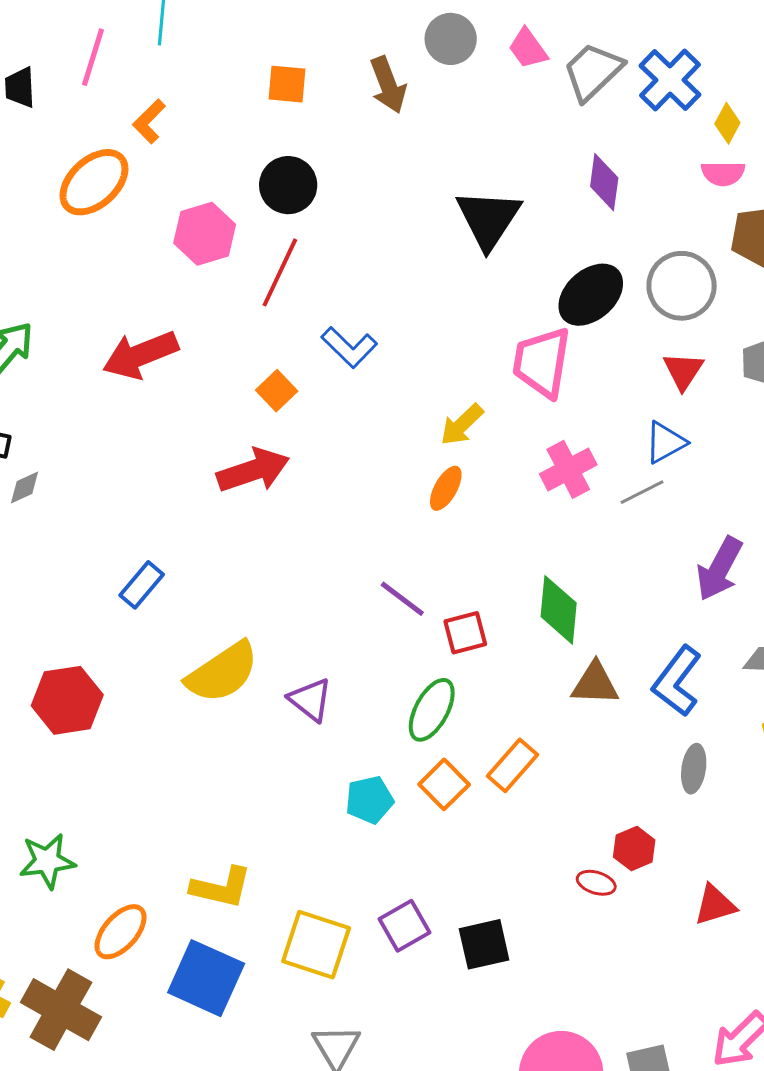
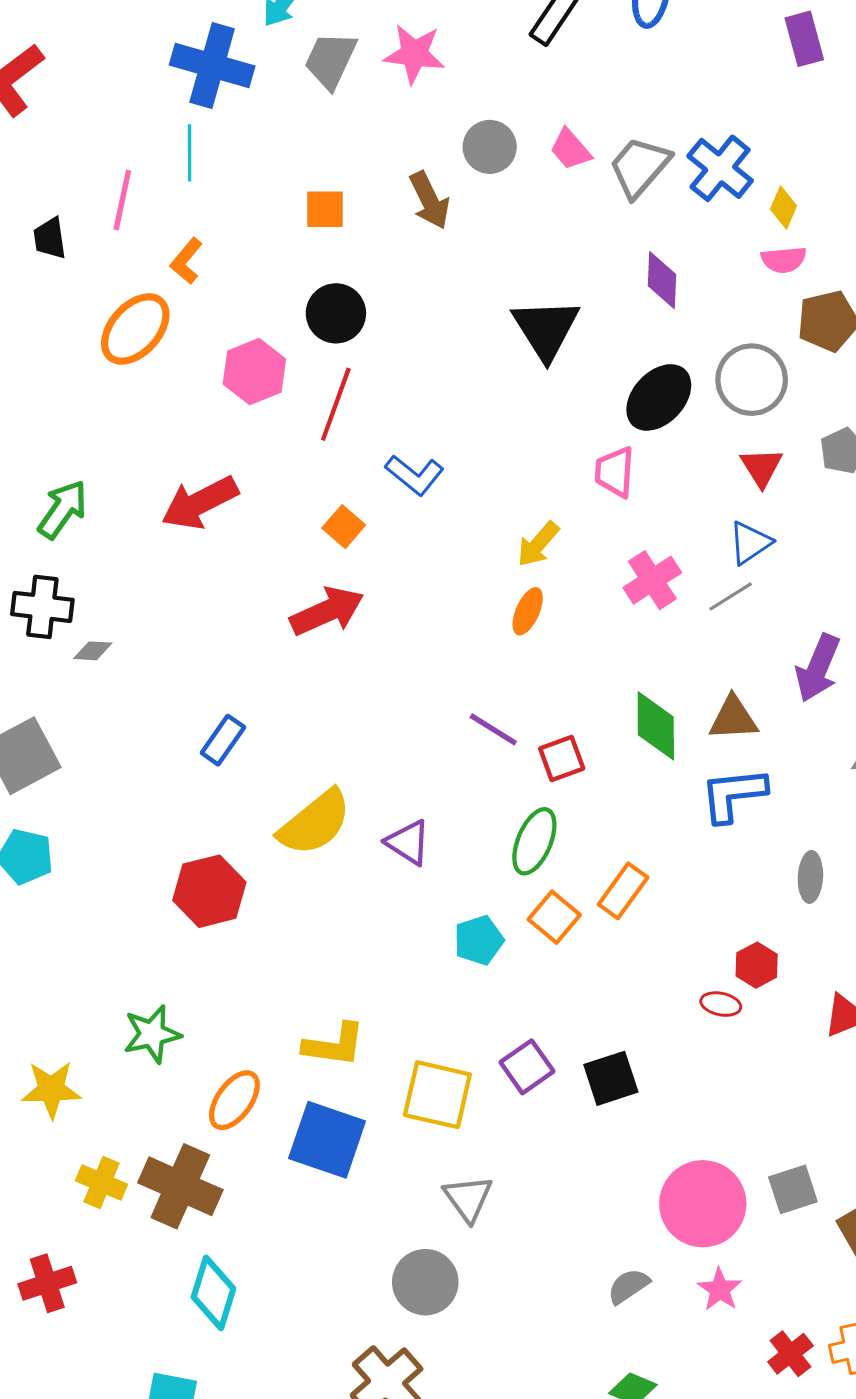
pink trapezoid: (542, 362) -> (615, 472), size x0.7
gray diamond: (25, 488) -> (93, 651), turned 33
blue L-shape: (677, 681) -> (733, 795), moved, turned 52
brown triangle: (595, 684) -> (733, 718), moved
red hexagon: (67, 700) -> (209, 891), moved

